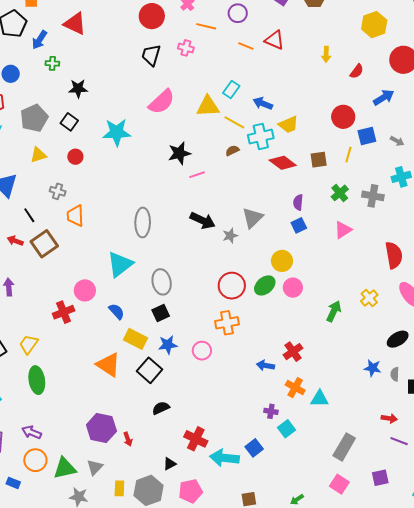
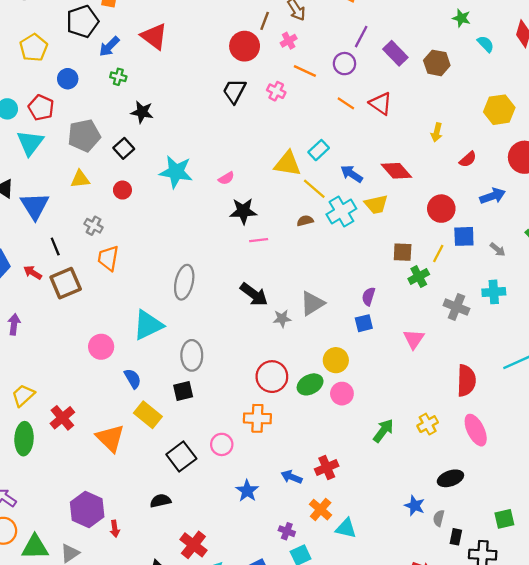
pink semicircle: (162, 102) -> (226, 178), moved, size x0.5
cyan cross: (261, 137) -> (341, 211), turned -30
red diamond: (283, 163) -> (396, 171), moved
green cross: (340, 193) -> (419, 276), moved
pink triangle: (343, 230) -> (414, 339), turned -36
red cross: (64, 312) -> (62, 418), moved, turned -30
blue star: (168, 345) -> (247, 491), moved, turned 30
black square: (150, 370) -> (181, 457), moved

